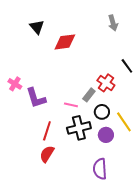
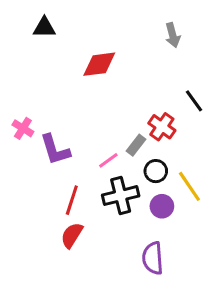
black triangle: (37, 27) -> (44, 27), moved, turned -49
pink line: (71, 105) -> (108, 160), turned -48

